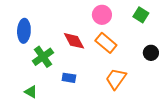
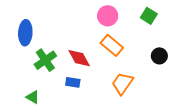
red diamond: (74, 41) -> (79, 58), moved

